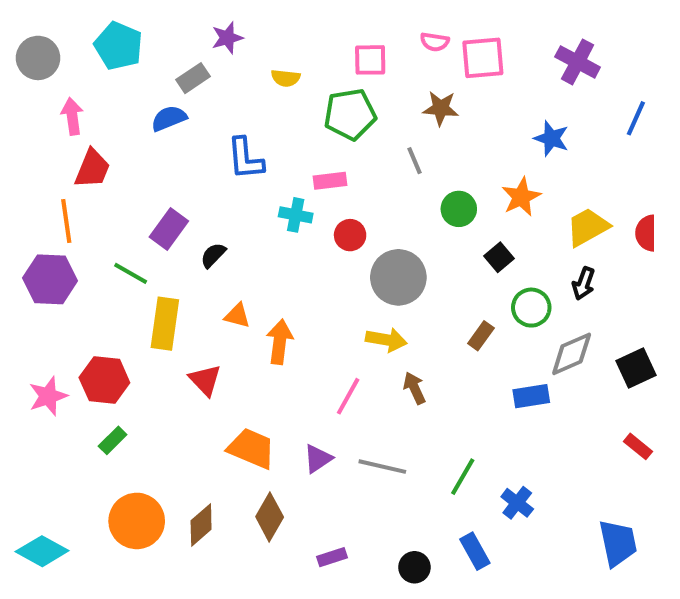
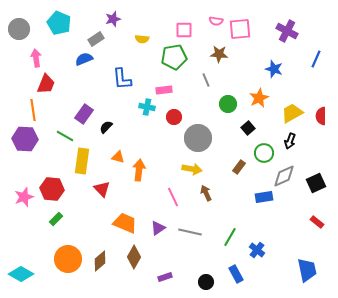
pink line: (348, 396) -> (173, 197), turned -54

